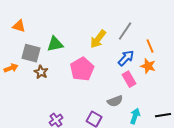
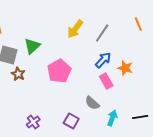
yellow arrow: (98, 39) -> (75, 29), moved
green triangle: (55, 44) -> (32, 46), turned -30
orange line: (150, 46) -> (138, 24), moved
gray semicircle: (115, 101) -> (92, 103), turned 63

